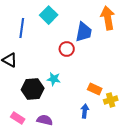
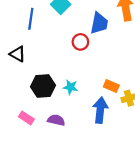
cyan star: (54, 79) -> (71, 87), moved
blue arrow: (85, 111) -> (100, 110), size x1.6

